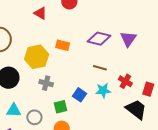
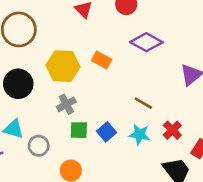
purple diamond: (99, 39) -> (146, 42), moved
gray cross: (46, 83) -> (66, 104), turned 32
green square: (61, 107) -> (79, 130), moved

